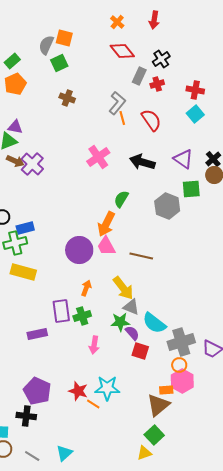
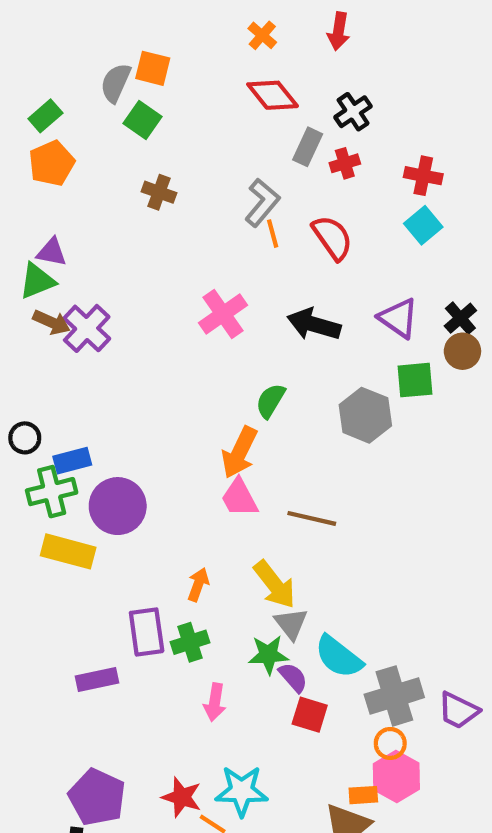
green square: (59, 63) -> (142, 120), turned -30
purple circle: (79, 250) -> (118, 506), moved
gray triangle: (131, 307) -> (291, 624), turned 30

